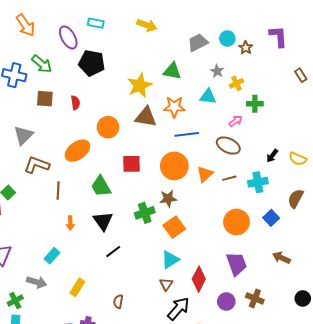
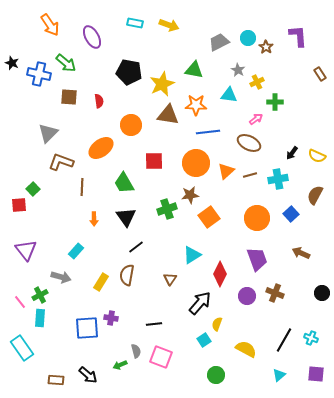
cyan rectangle: (96, 23) -> (135, 23), moved
black pentagon: (92, 63) -> (129, 72), moved
orange square: (174, 227) -> (209, 217), moved
brown triangle: (166, 284) -> (170, 279), moved
brown semicircle: (118, 302) -> (127, 275), moved, size x1.5

